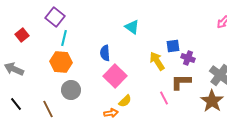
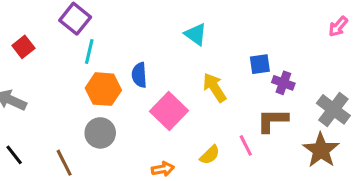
blue semicircle: (105, 53) -> (139, 75), moved
yellow arrow: (157, 61) -> (214, 88), moved
orange hexagon: (61, 62) -> (103, 89), moved
yellow semicircle: (125, 101) -> (210, 155), moved

